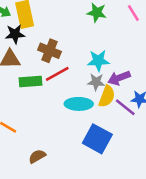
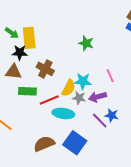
pink line: (133, 13) -> (110, 76), moved
red line: (57, 74) -> (49, 100), moved
yellow semicircle: (107, 96) -> (69, 88), moved
brown semicircle: (37, 156) -> (44, 144), moved, size x1.5

